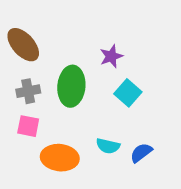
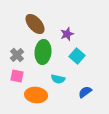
brown ellipse: (23, 45) -> (35, 24), moved
gray cross: (28, 91) -> (17, 55), turned -32
cyan semicircle: (108, 146) -> (58, 79), moved

